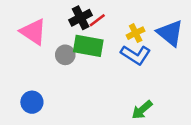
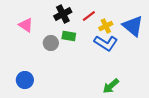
red line: (97, 20) -> (89, 16), moved
pink triangle: (33, 32) -> (26, 25), size x0.7
green rectangle: (88, 46) -> (69, 36), size x0.6

